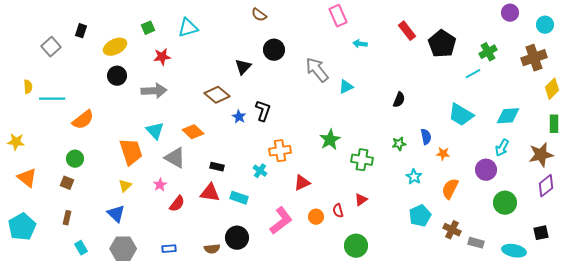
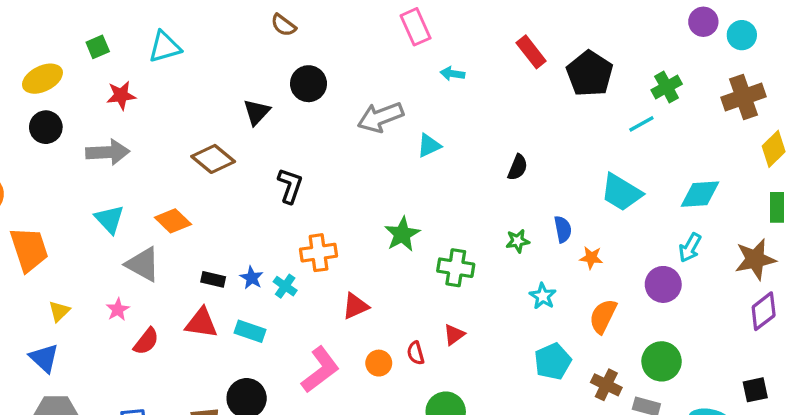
cyan circle: (545, 25) -> (742, 35), moved
gray arrow: (317, 70) -> (380, 117), turned -72
blue star: (239, 117) -> (252, 278), moved
orange trapezoid: (131, 152) -> (29, 249), moved
green circle: (505, 203) -> (662, 361), moved

